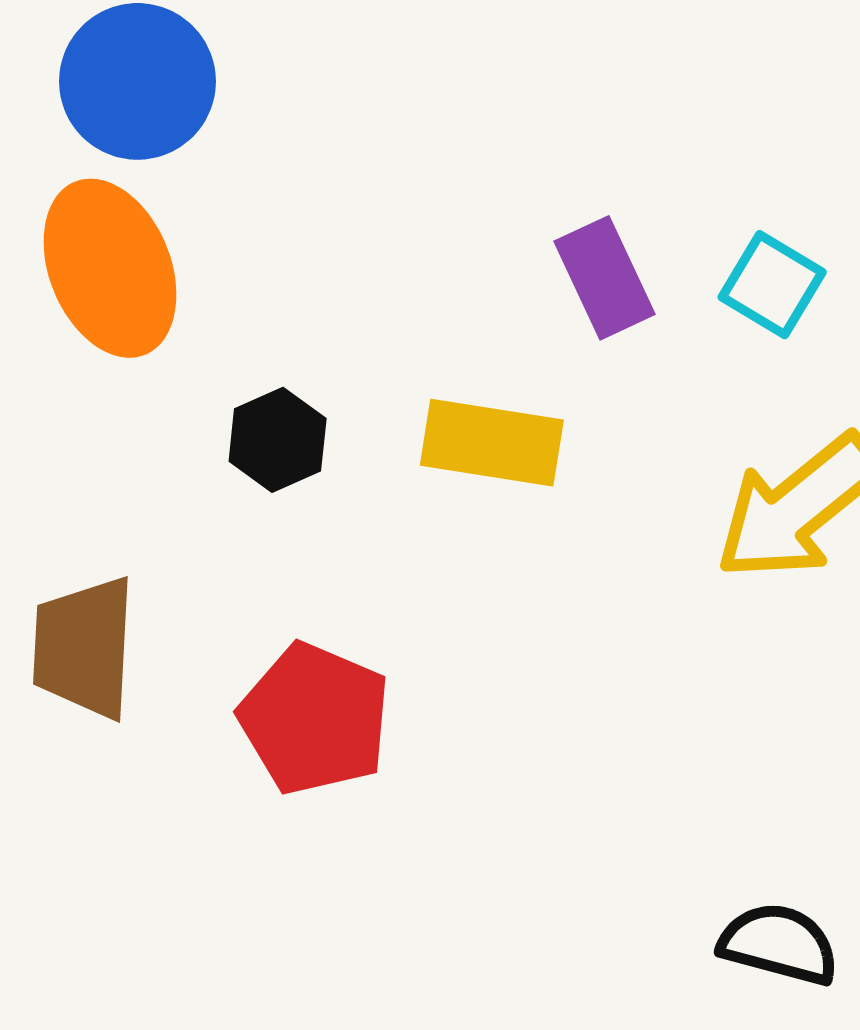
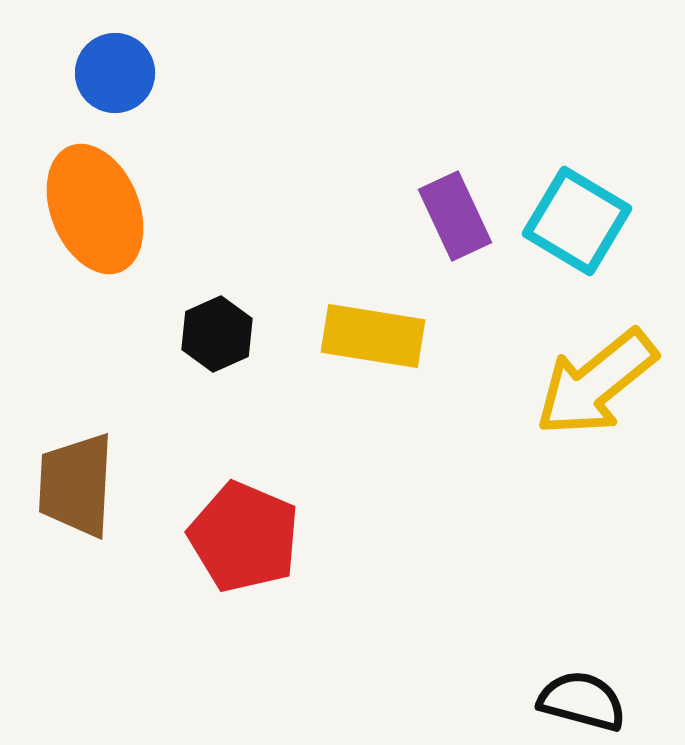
blue circle: (137, 81) -> (115, 73), size x0.7
cyan square: (772, 285) -> (577, 221), size x1.4

